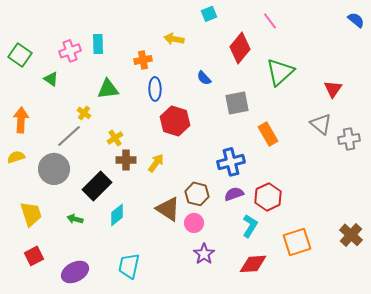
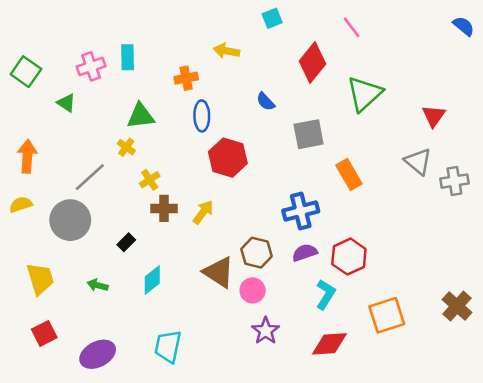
yellow cross: (84, 113) -> (126, 147), moved
black rectangle: (97, 186) -> (126, 242), size x0.5

